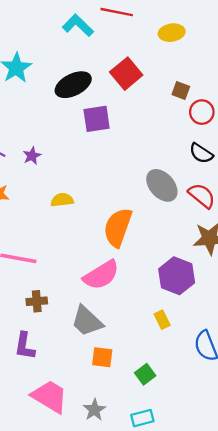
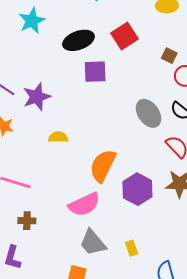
purple star: (32, 156) -> (37, 97), size x1.8
gray ellipse: (162, 185) -> (148, 113), moved
purple hexagon: (177, 276) -> (137, 189), moved
gray trapezoid: (87, 321) -> (93, 243), moved

